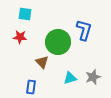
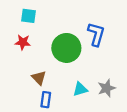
brown triangle: (42, 62) -> (39, 78), moved
blue rectangle: (31, 87) -> (46, 100), moved

